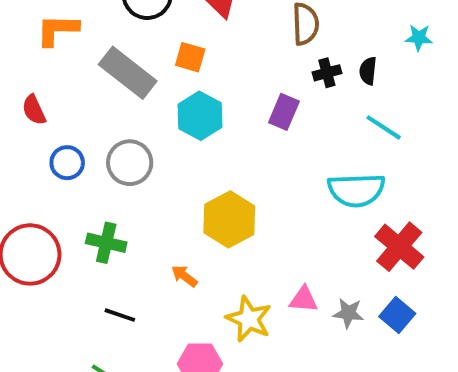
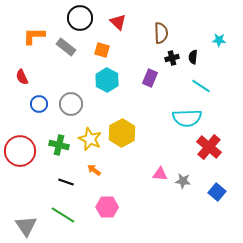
gray rectangle: (128, 73) -> (66, 47), moved, size x0.7
orange arrow: (184, 276) -> (94, 170), moved
blue square: (397, 315) -> (217, 192), moved
yellow star: (249, 319) -> (90, 139), moved

